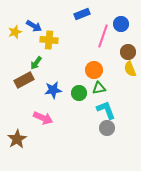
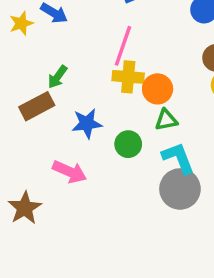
pink line: (103, 36) -> (123, 46), moved
yellow cross: (49, 40) -> (128, 77), moved
green circle: (79, 93) -> (128, 144), moved
gray circle: (107, 128) -> (180, 189), size x1.5

